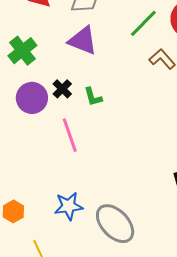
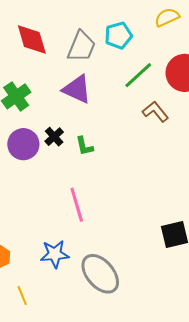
pink line: (70, 135) -> (77, 205), moved

